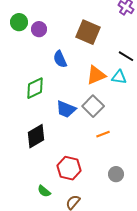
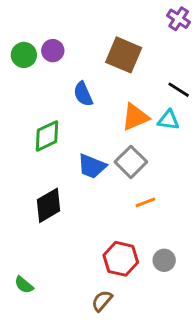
green circle: (19, 22) -> (24, 55), moved
red hexagon: (69, 168) -> (121, 259), moved
green semicircle: (44, 191) -> (24, 285), moved

